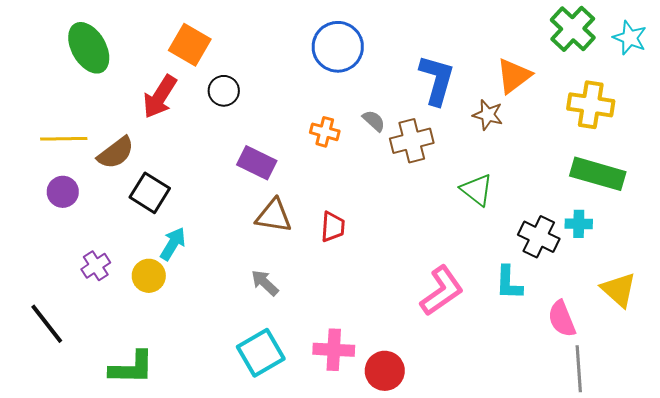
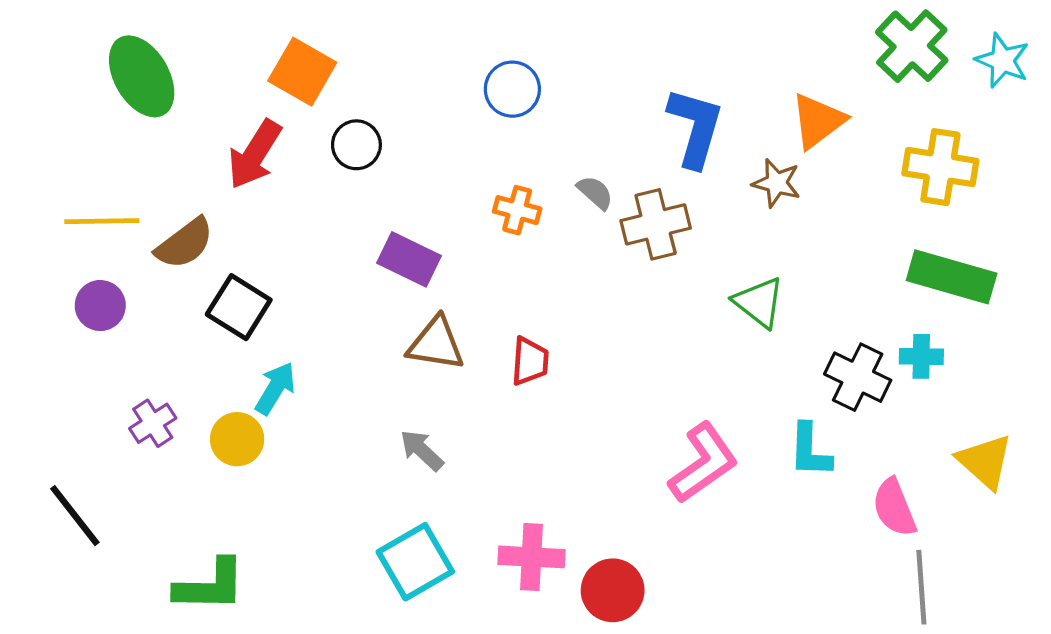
blue circle: (338, 47) -> (512, 89), moved, size x0.7

